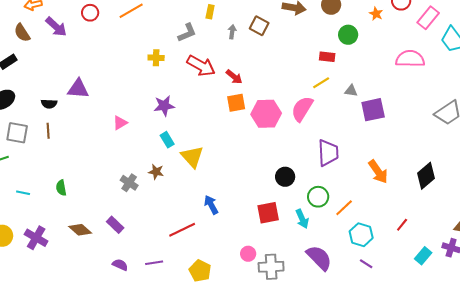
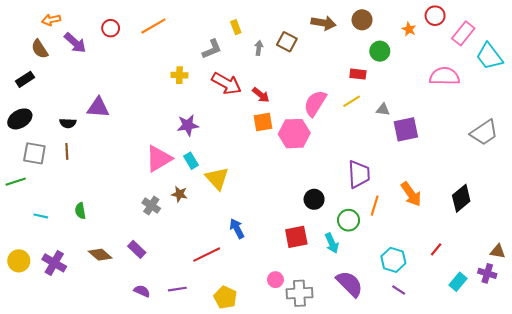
yellow rectangle: (210, 12) -> (236, 27), turned -32
pink semicircle: (302, 109) -> (315, 103), moved
pink triangle: (120, 123) -> (159, 159), moved, size x1.8
orange line: (344, 208) -> (375, 206), moved, turned -30

